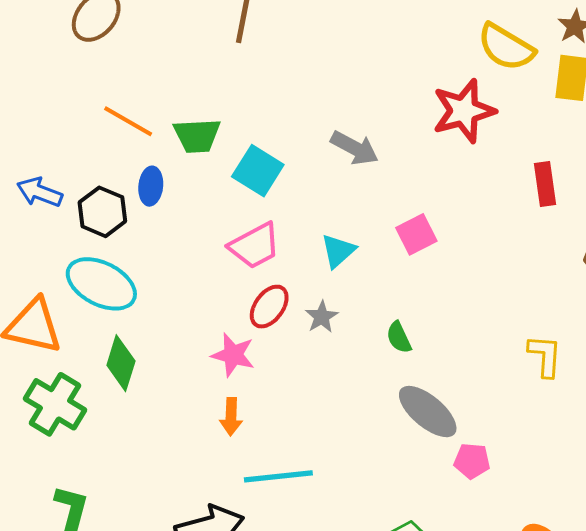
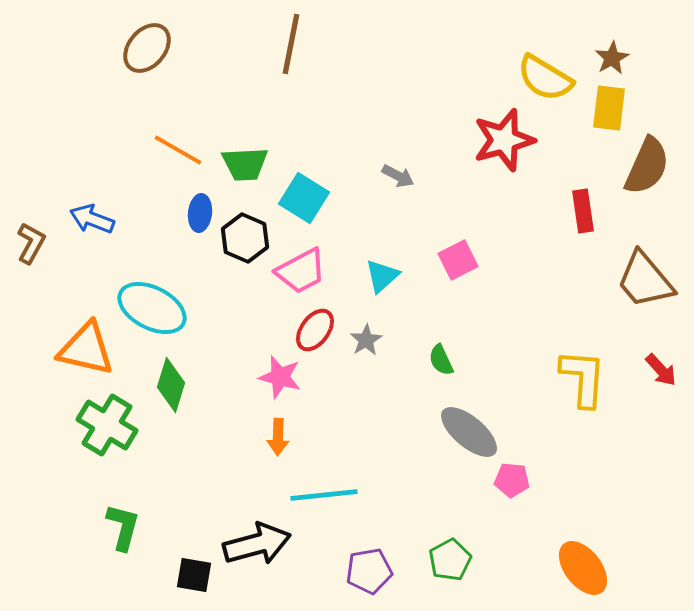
gray arrow: (355, 148) -> (398, 176), size x0.7
black hexagon: (102, 212) -> (245, 238), moved
yellow L-shape: (545, 356) -> (583, 378), size x1.4

